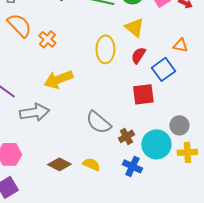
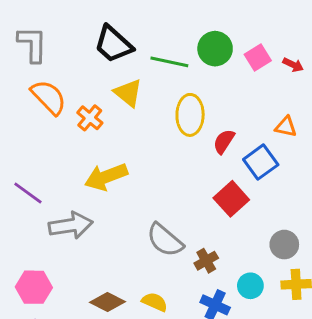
yellow triangle: (134, 27) -> (128, 93), moved
yellow ellipse: (105, 49) -> (190, 115), moved
red square: (143, 94) -> (231, 199), turned -35
cyan circle: (156, 144) -> (250, 286), moved, size x0.6

